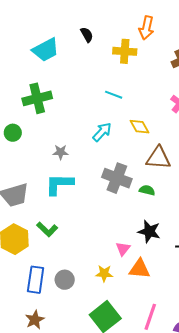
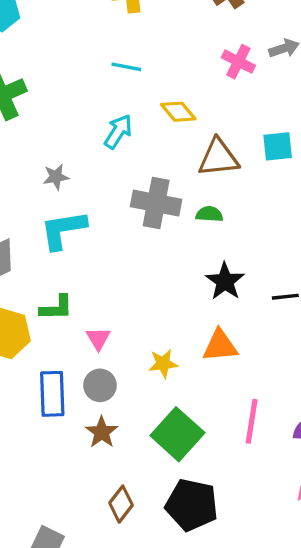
green L-shape: (47, 229) -> (56, 308), turned -35
black star: (149, 231) -> (225, 281), turned 30
pink triangle: (123, 249) -> (98, 339), moved
brown star: (35, 320) -> (102, 432), moved

